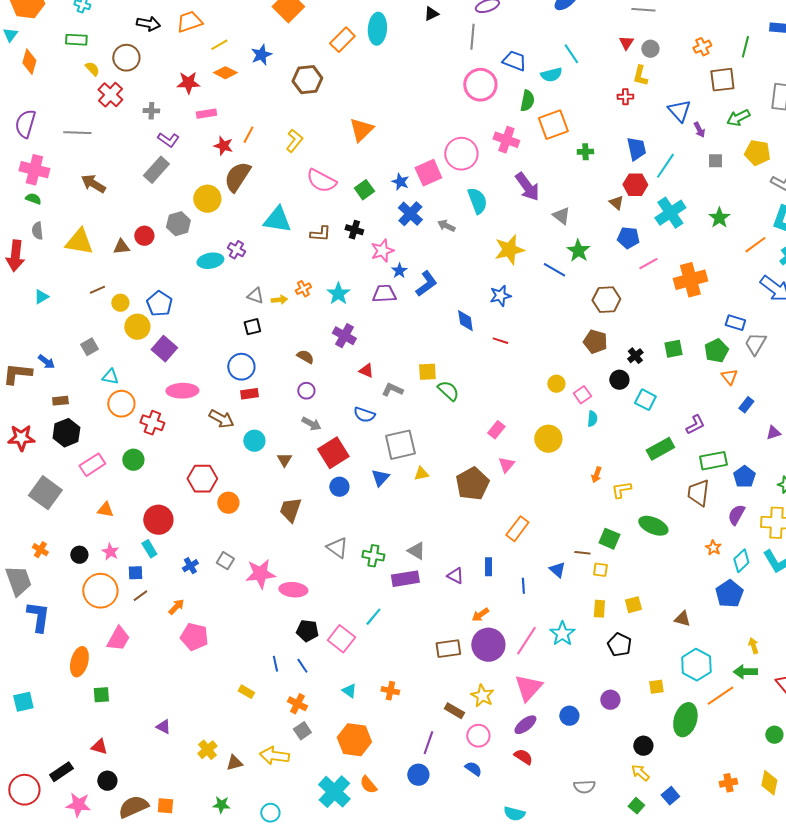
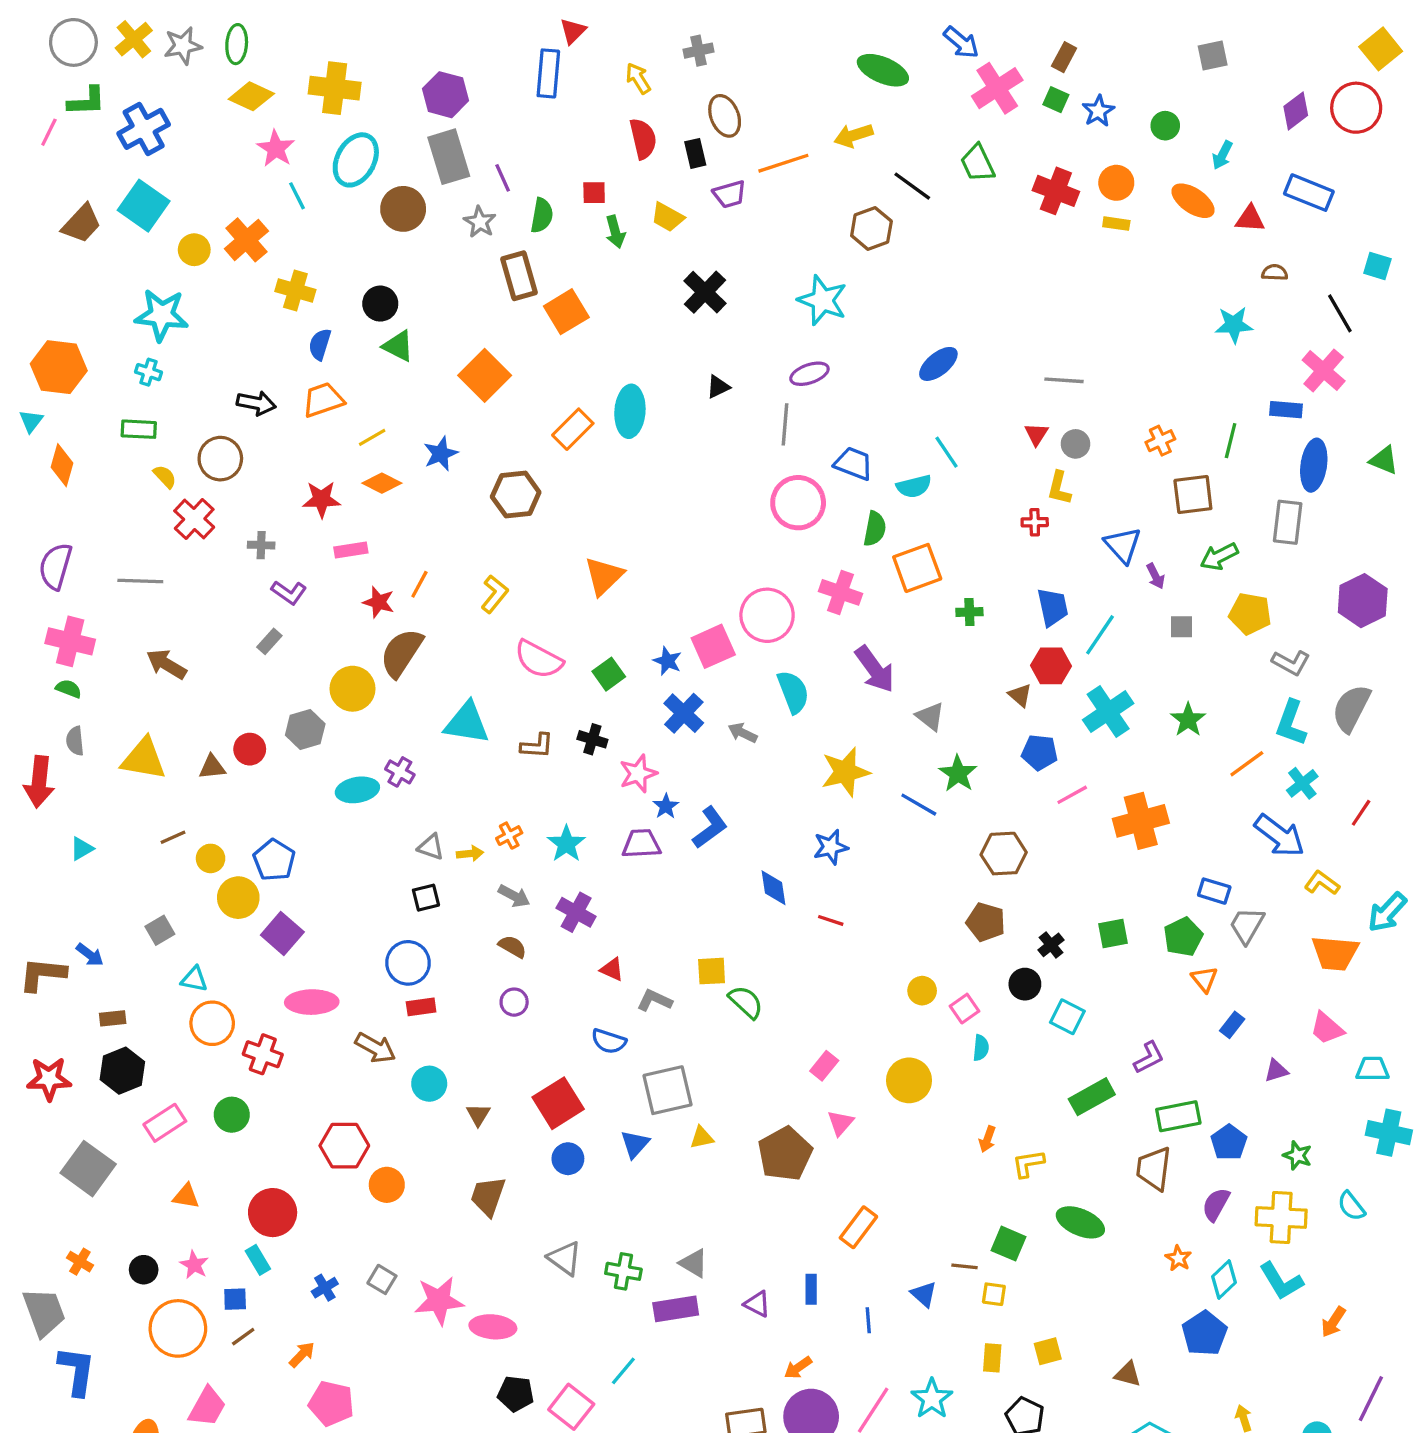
gray rectangle: (156, 170) -> (269, 641), size x0.6
gray arrow: (311, 424) -> (514, 896), moved

